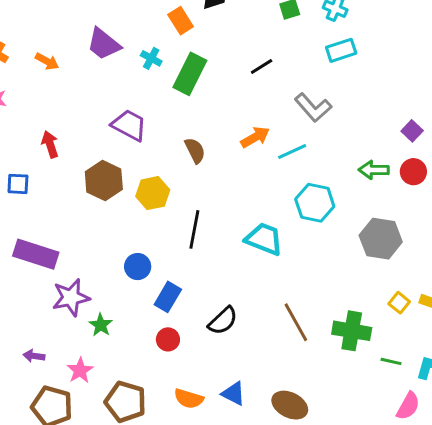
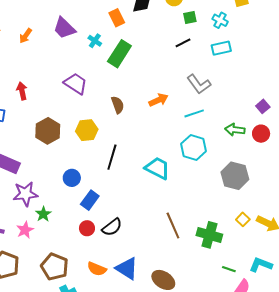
orange arrow: (47, 61) -> (26, 36), turned 91
black line: (262, 66) -> (183, 43), moved
cyan line: (292, 151) -> (194, 113), moved
brown hexagon: (104, 180) -> (48, 131), moved
black semicircle: (223, 321) -> (112, 227), moved
green line: (391, 361) -> (229, 269), moved
pink star: (80, 370) -> (25, 230), moved
blue triangle: (233, 394) -> (127, 269), size x1.4

